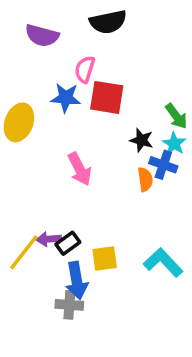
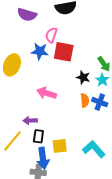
blue cross: (163, 165) -> (100, 102), moved
pink arrow: (80, 169) -> (47, 93), turned 132
purple arrow: (49, 239) -> (30, 121), moved
black rectangle: (68, 243) -> (38, 136), turned -48

